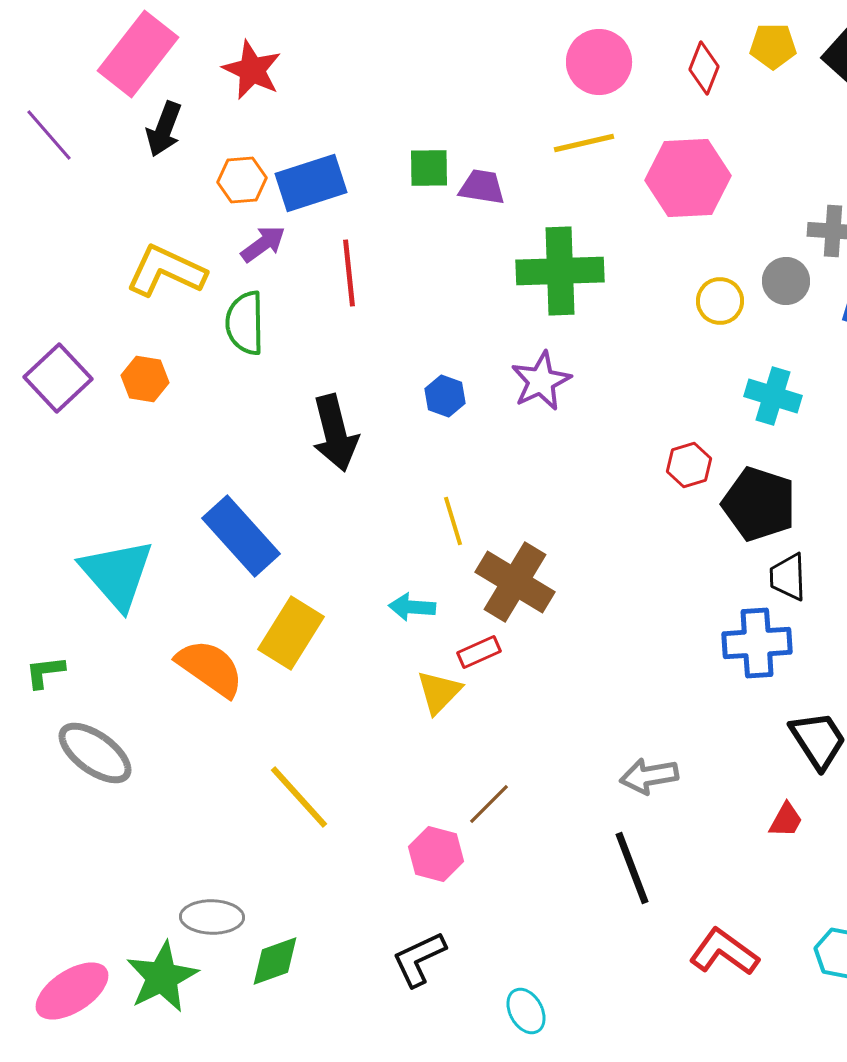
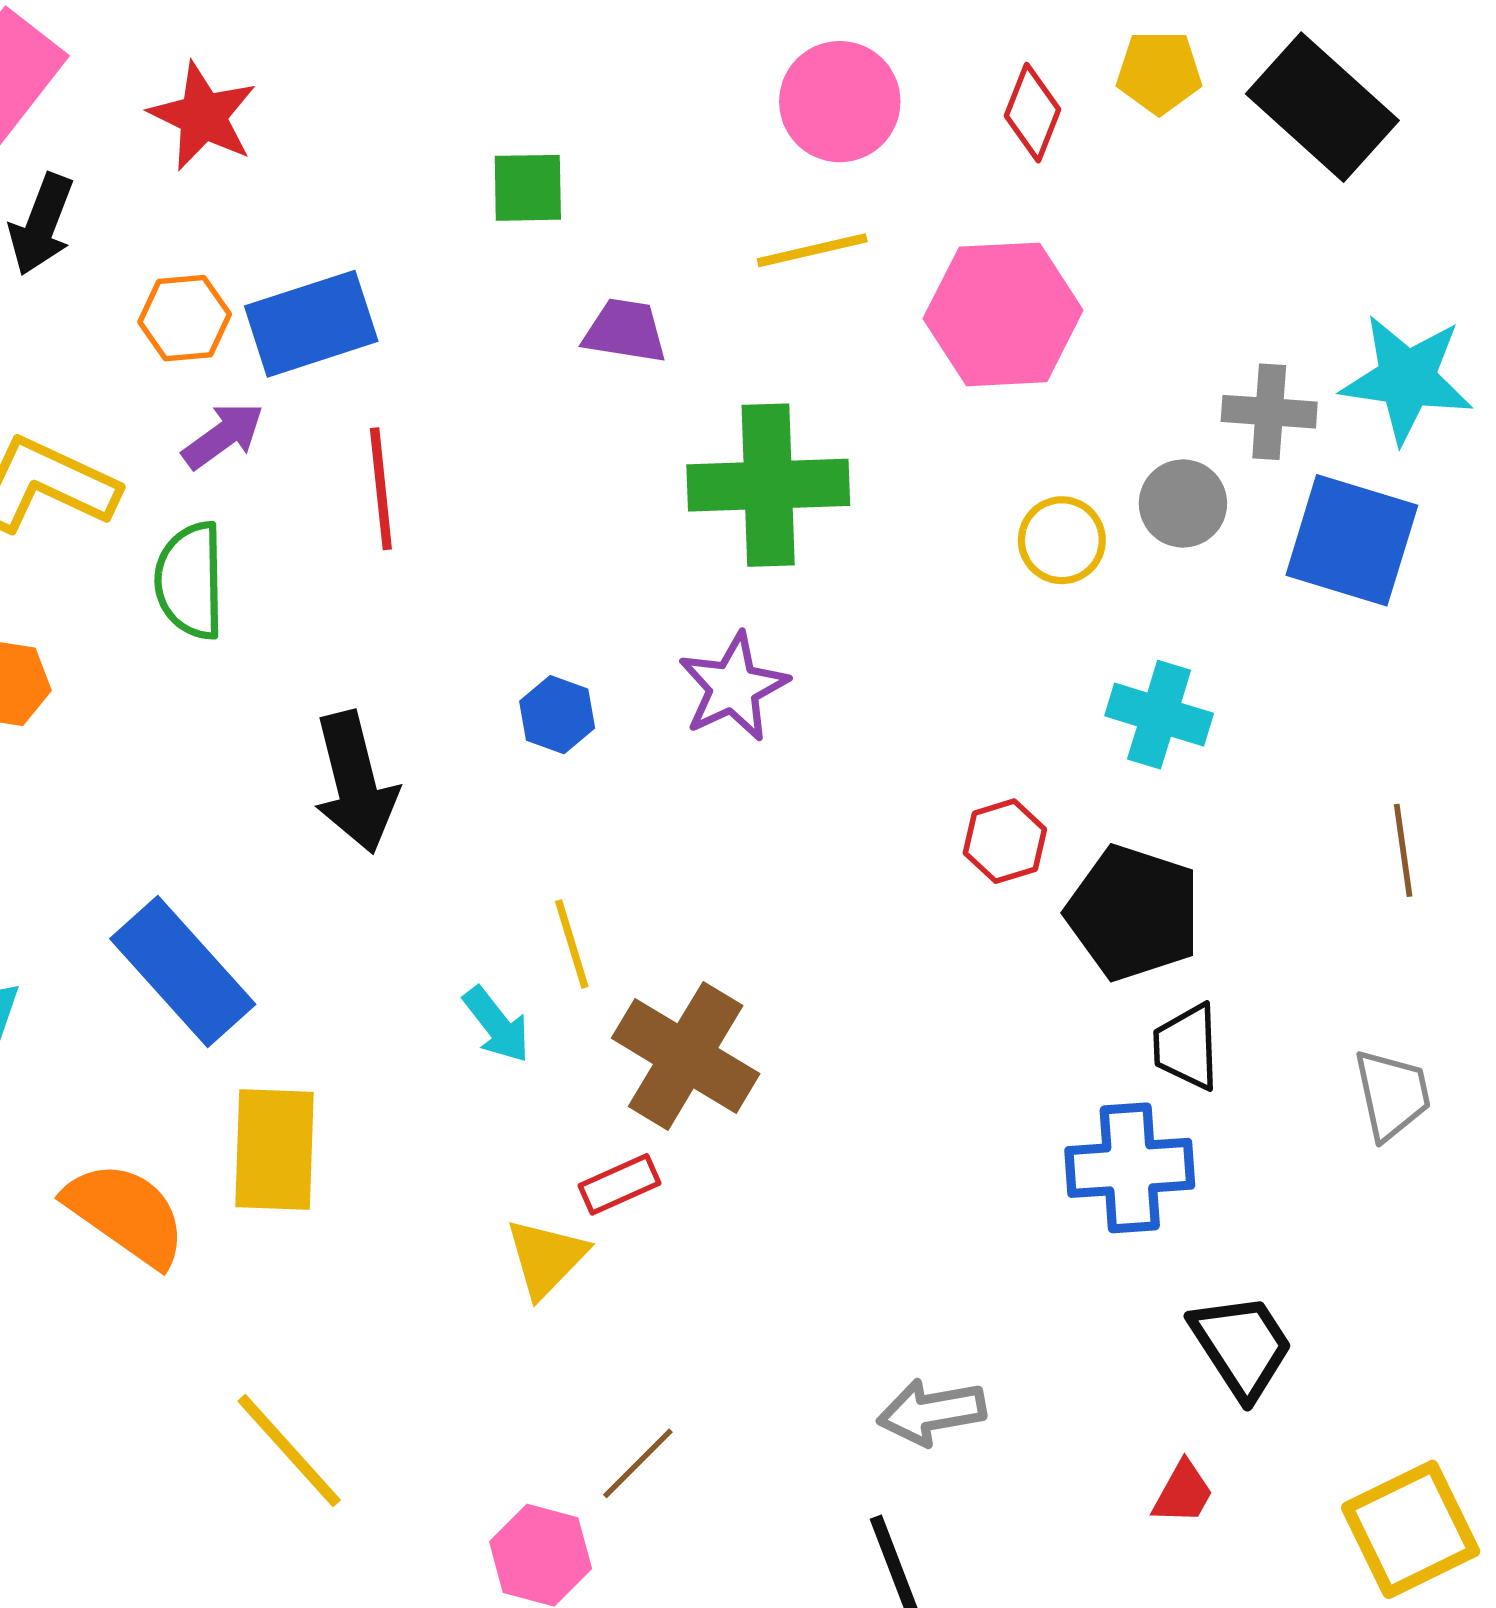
green square: (429, 168) -> (528, 188), moved
cyan arrow: (412, 607) -> (497, 1025), moved, turned -132
yellow rectangle: (291, 633) -> (274, 1150), turned -30

